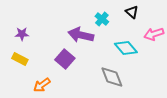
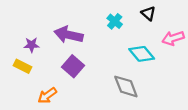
purple star: (22, 34) -> (31, 45), moved
purple arrow: (81, 35) -> (69, 35), moved

